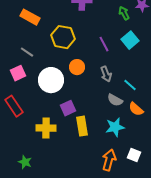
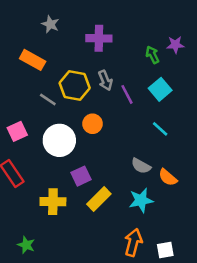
gray line: (27, 52) -> (48, 100), moved
gray arrow: (106, 74) -> (105, 80), moved
cyan line: (130, 85) -> (160, 129), moved
yellow rectangle: (82, 126) -> (99, 199), turned 54
white square: (134, 155) -> (165, 250), moved, turned -32

